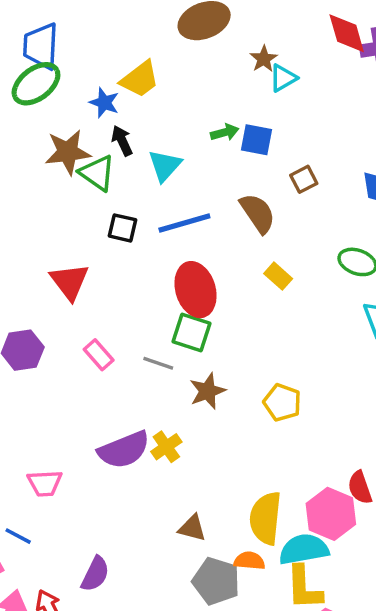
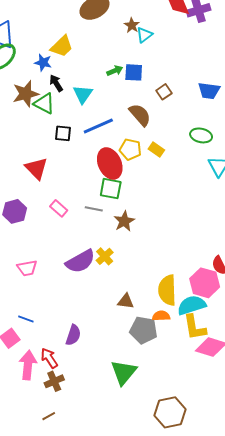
yellow pentagon: (282, 402) -> (130, 149), moved
pink trapezoid: (45, 483) -> (27, 268), moved

